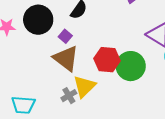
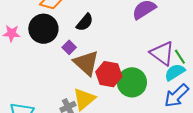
brown triangle: (66, 58) -> (86, 63), moved

